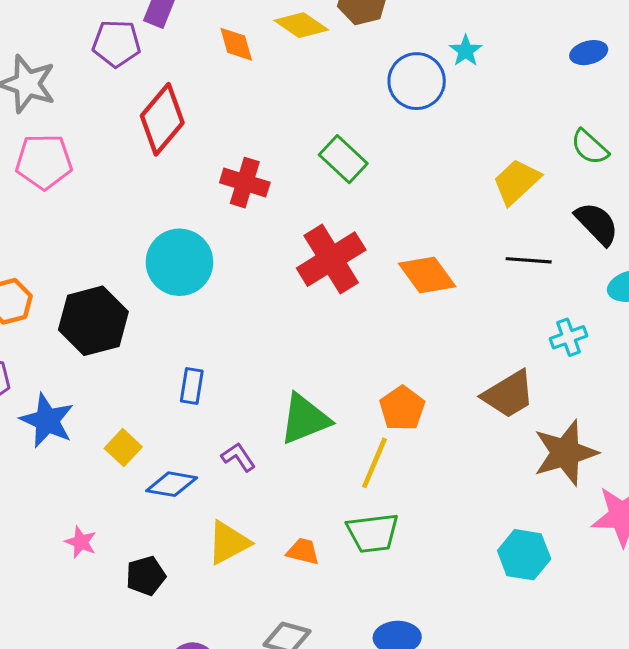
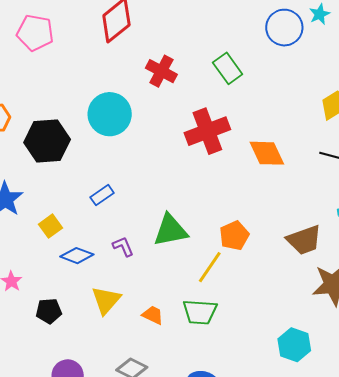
blue rectangle: (192, 386) -> (102, 195), turned 35
yellow triangle: (228, 543) -> (106, 300), turned -32

